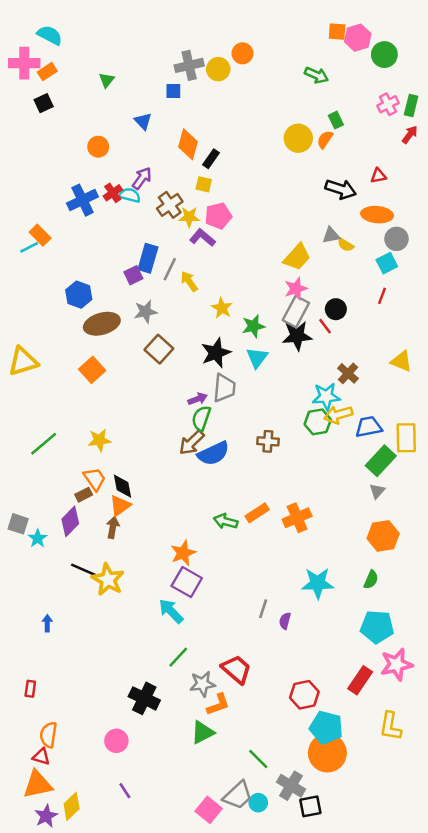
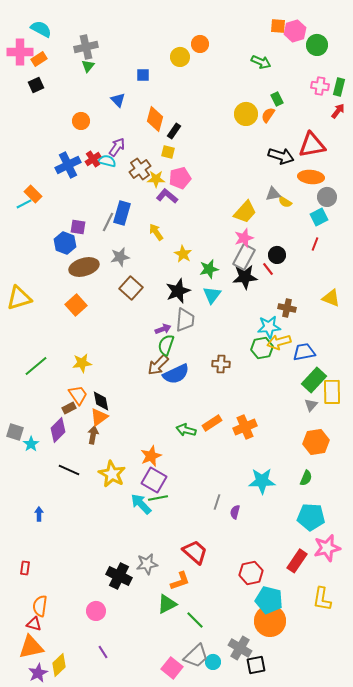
gray cross: (189, 65) -> (86, 47), moved
pink cross: (388, 104) -> (320, 86), turned 36
red triangle: (378, 176) -> (312, 145), size x2.0
gray line: (170, 269) -> (108, 222), moved
purple square: (133, 275) -> (78, 227), moved, turned 35
brown cross: (348, 373) -> (287, 308), turned -30
yellow rectangle: (406, 438) -> (332, 392), moved
yellow star: (108, 580) -> (112, 474), moved
green line: (178, 657) -> (158, 498), moved, turned 36
gray star: (202, 684) -> (147, 564), moved
green line: (258, 759) -> (195, 620), moved

